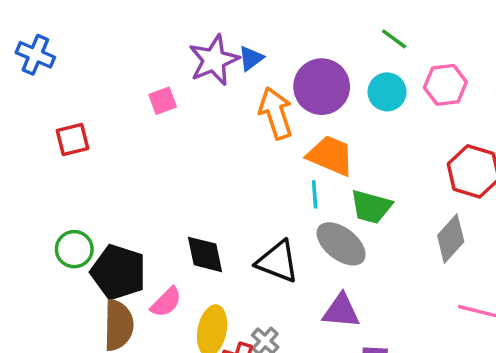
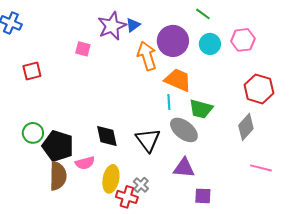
green line: (394, 39) -> (203, 14), moved
pink square: (163, 101) -> (83, 49), turned 35
black triangle: (277, 262) -> (148, 140), turned 32
pink semicircle: (166, 302) -> (85, 163), turned 30

